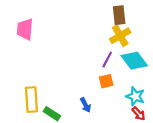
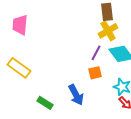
yellow rectangle: (31, 100) -> (19, 68), moved, turned -50
blue arrow: (86, 105) -> (76, 95), size x1.5

